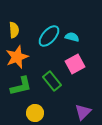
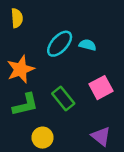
yellow semicircle: (14, 30) -> (17, 18), moved
pink square: (75, 64) -> (101, 88), moved
purple triangle: (83, 112) -> (101, 136), turned -36

